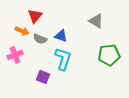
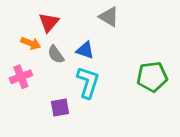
gray triangle: (96, 21) -> (109, 17), moved
gray semicircle: (40, 39) -> (56, 54), turned 32
purple square: (43, 77) -> (60, 107), turned -32

